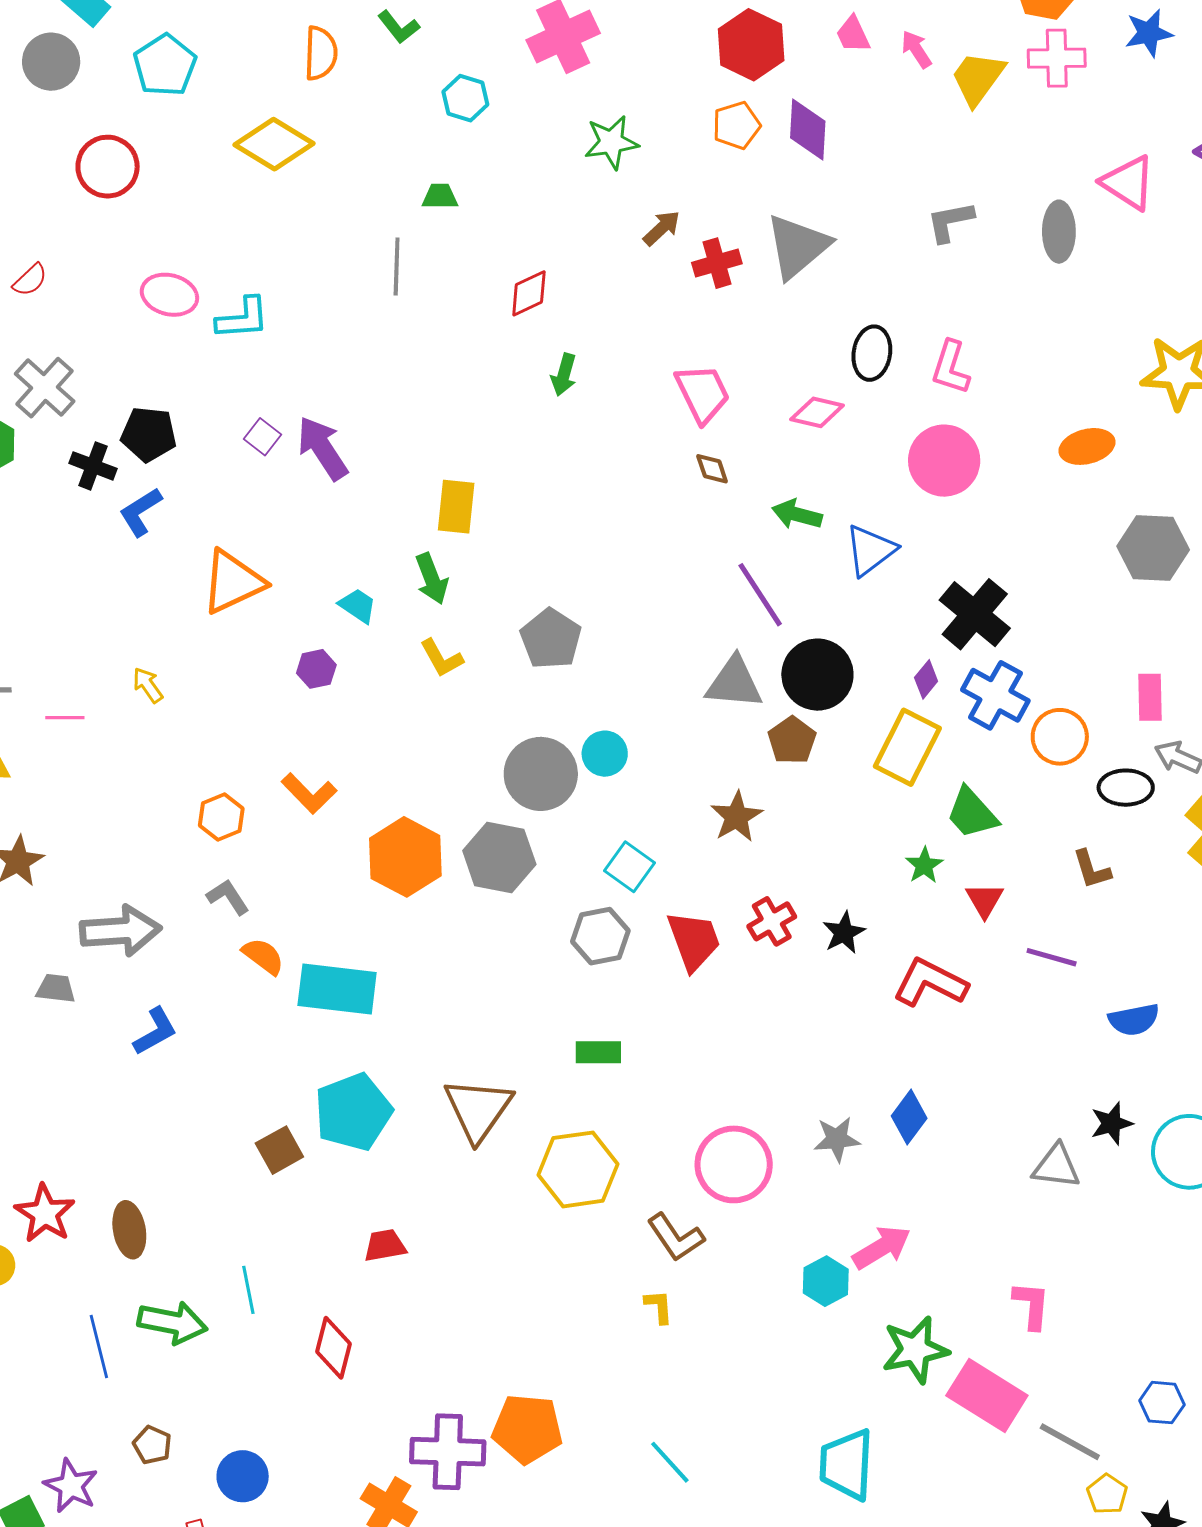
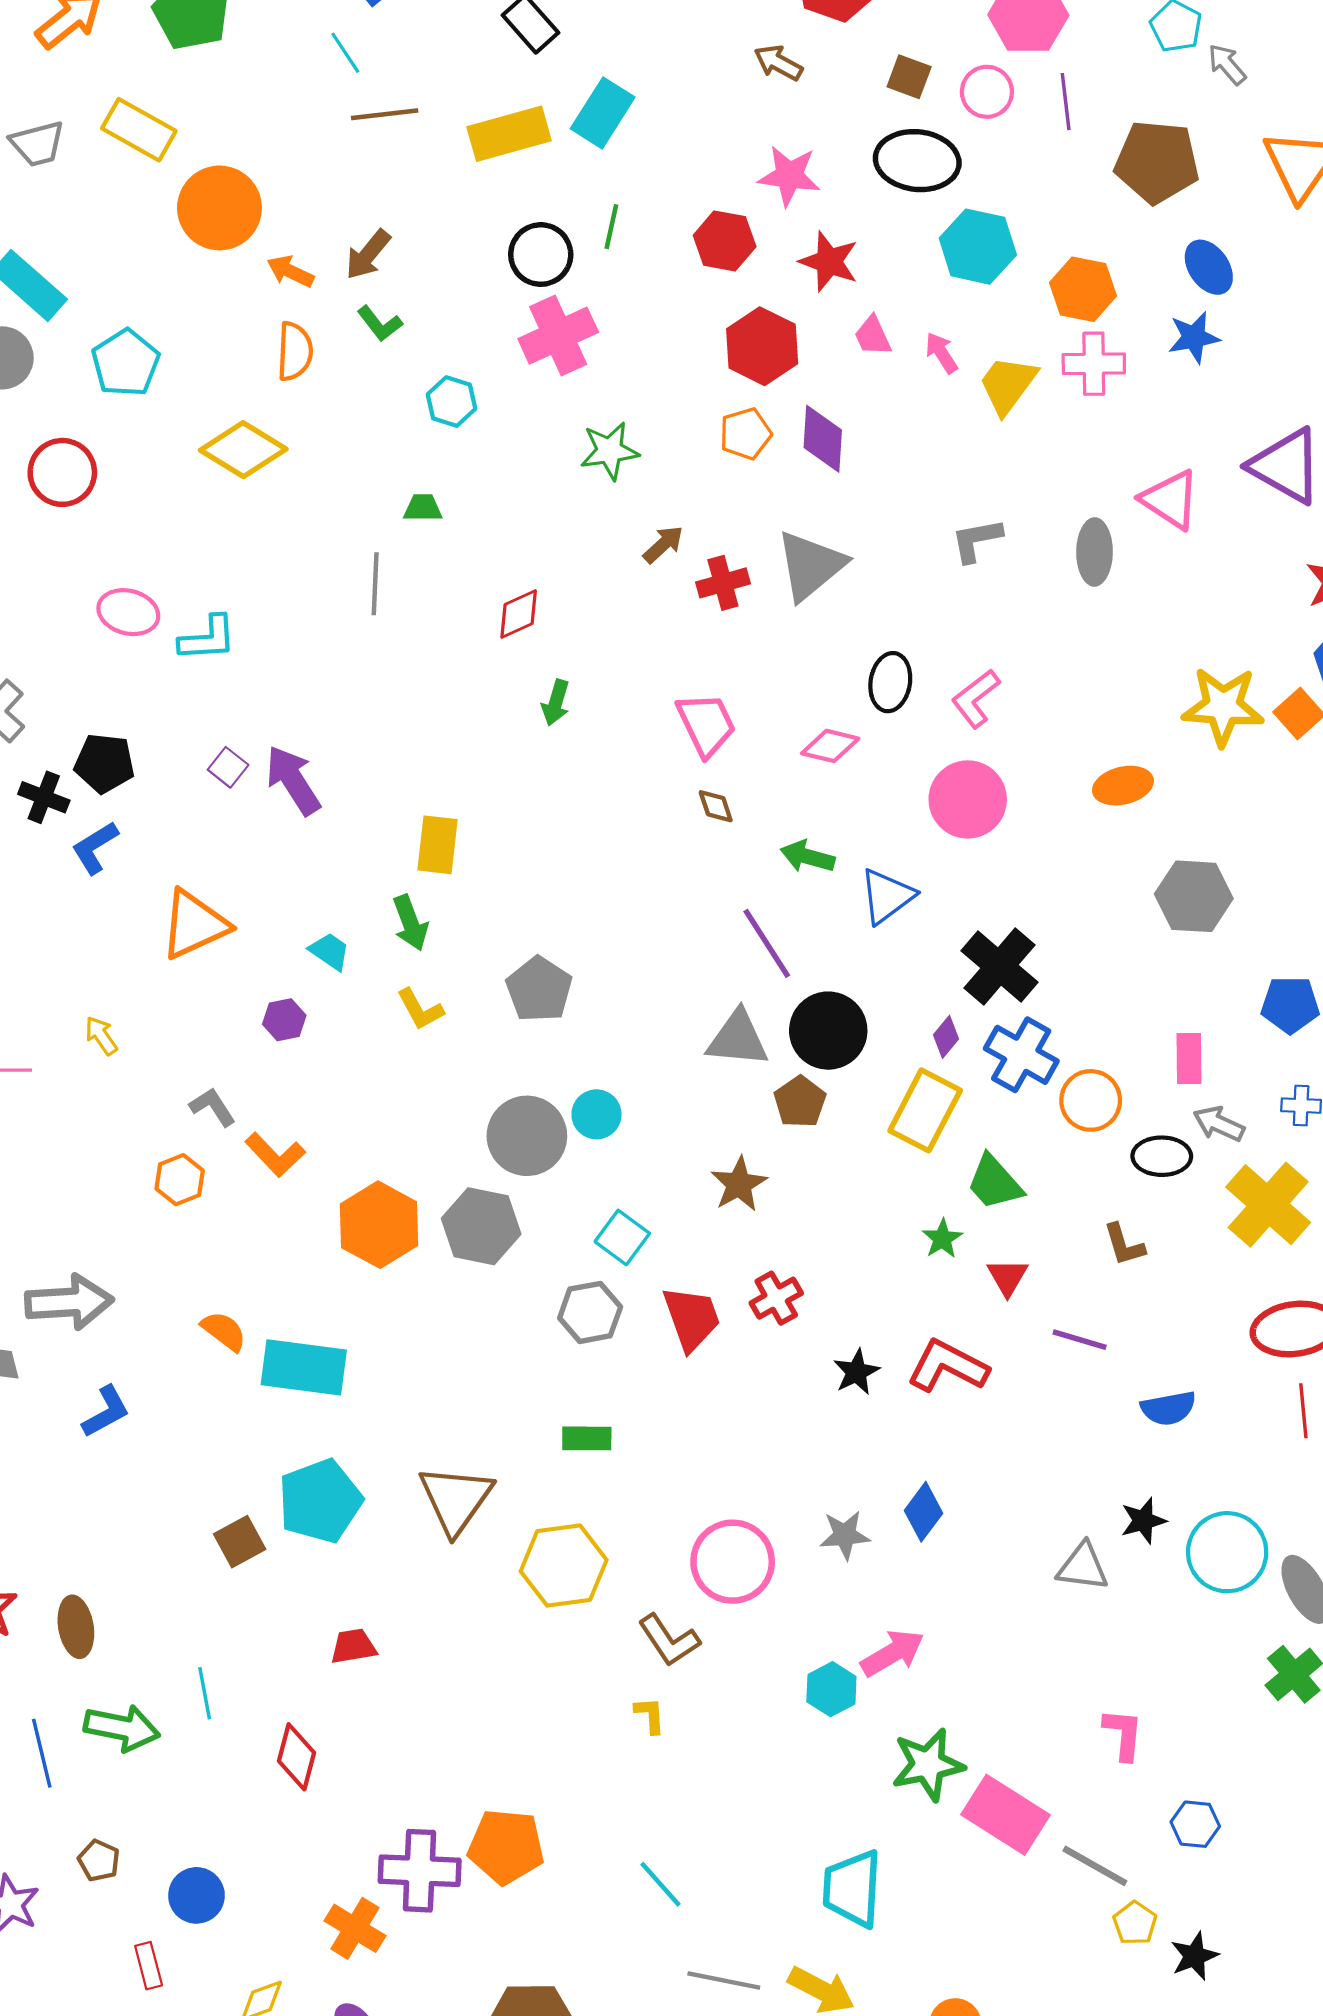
pink L-shape: (951, 367) -> (976, 698), turned 34
gray L-shape: (228, 897) -> (213, 1107), moved
black star: (844, 933) -> (856, 1372), moved
pink L-shape: (1031, 1305) -> (1123, 1734), moved

